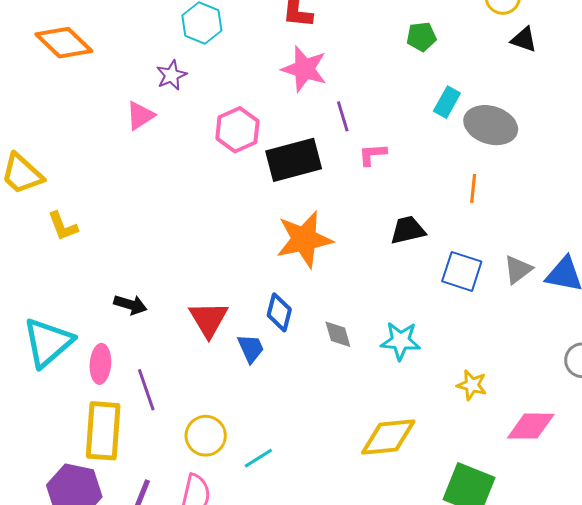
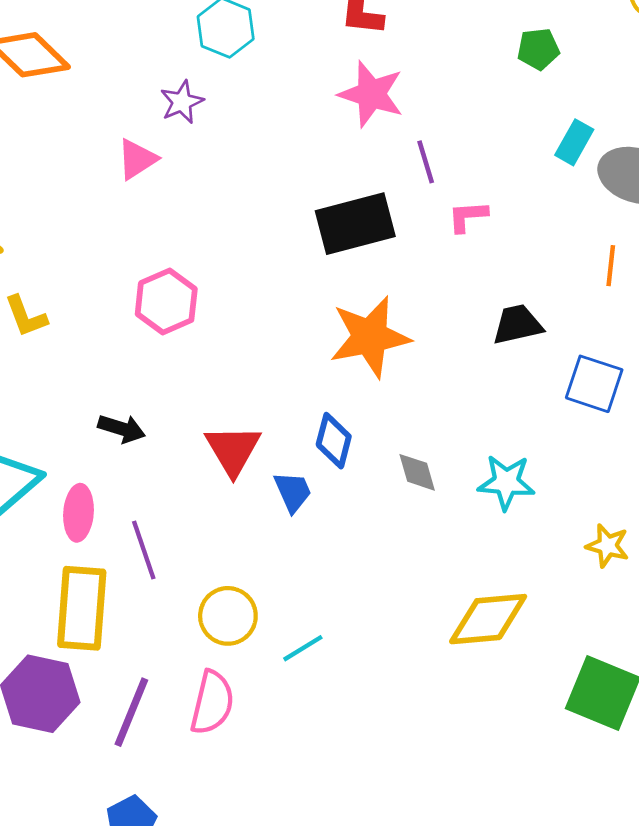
pink hexagon: (237, 130) -> (166, 301), moved

